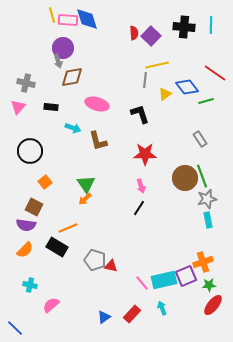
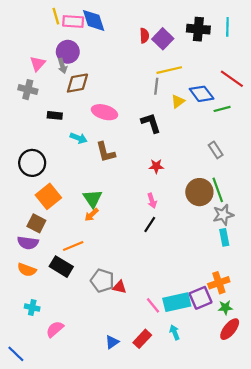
pink triangle: (18, 107) -> (38, 64), moved
red star: (145, 154) -> (156, 166), size x0.6
orange square: (45, 182) -> (48, 196), size x1.6
orange semicircle: (25, 250) -> (27, 270), turned 66

